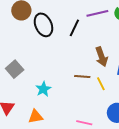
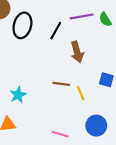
black ellipse: (43, 25) -> (22, 25), turned 35
brown arrow: (102, 57) -> (77, 52), moved

